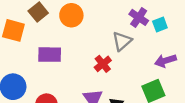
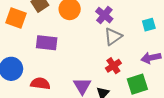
purple cross: (139, 17) -> (104, 15), moved
red cross: (103, 64) -> (113, 66), moved

